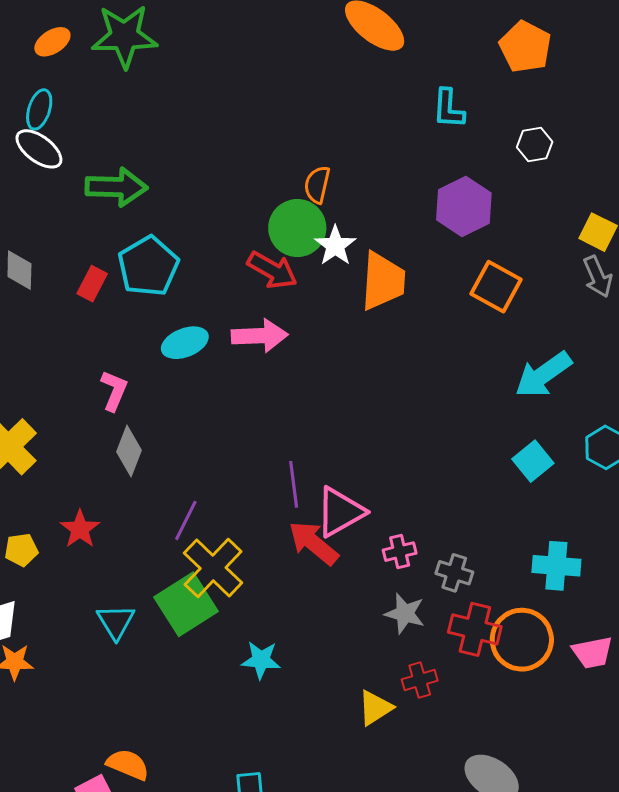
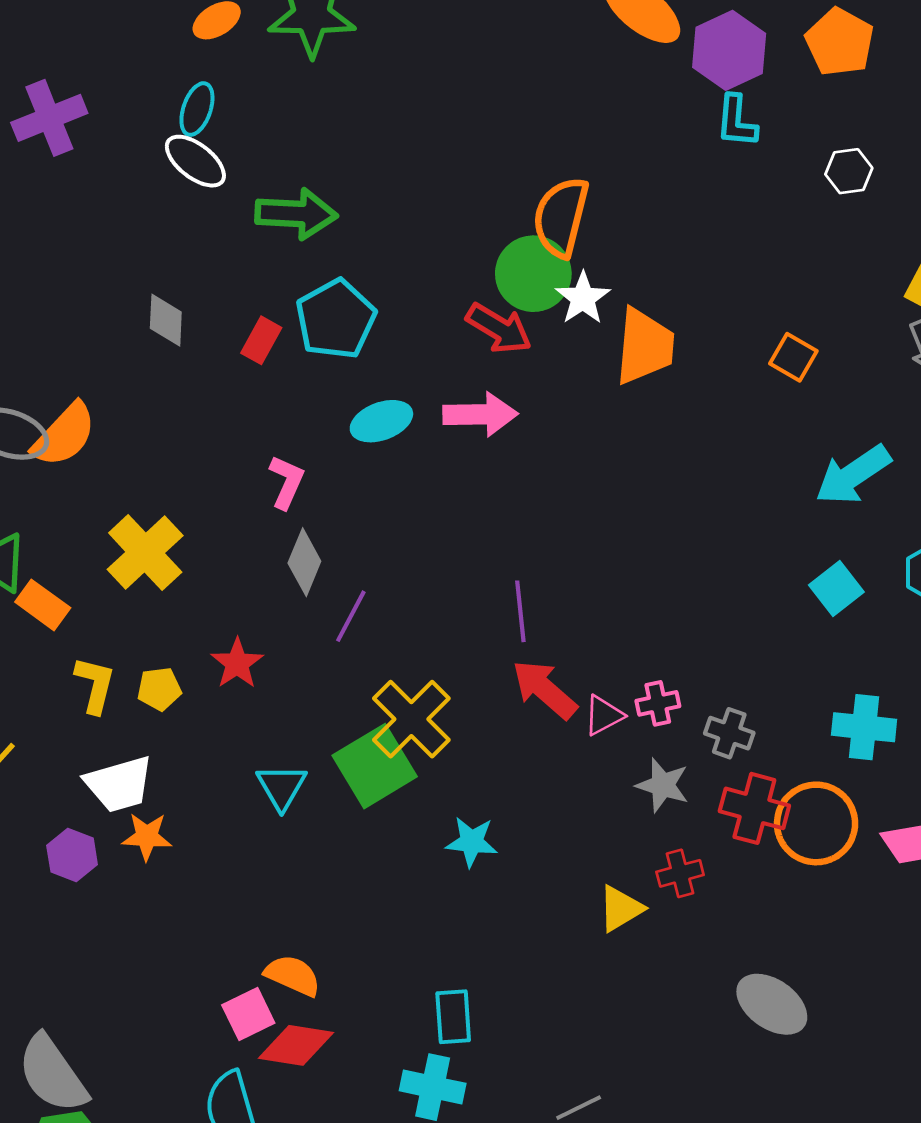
orange semicircle: (317, 185) -> (561, 217), size x1.6
purple hexagon: (464, 206) -> (729, 50), moved
orange square: (496, 287) -> (793, 357), size x0.7
pink triangle: (340, 512) -> (604, 715), moved, size x0.6
purple line: (186, 520) -> (351, 616), moved

